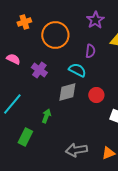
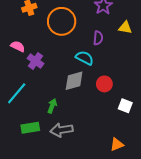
purple cross: (39, 70) -> (35, 61), moved
green rectangle: (25, 137) -> (30, 128), turned 54
gray arrow: (76, 150) -> (62, 130), moved

